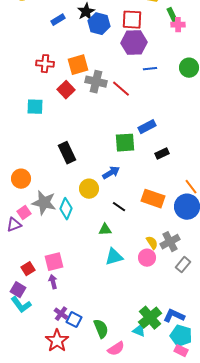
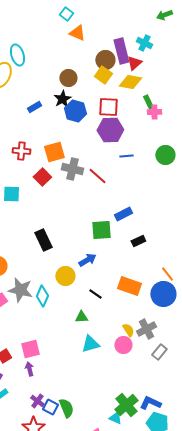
green semicircle: (101, 329) -> (66, 408), moved

